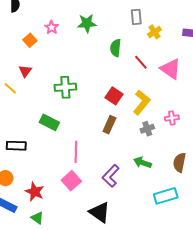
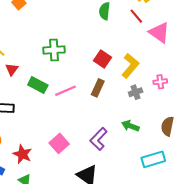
red line: (141, 62) -> (136, 16), moved
red triangle: (25, 71) -> (12, 69), moved
pink line: (76, 152) -> (65, 91), moved, turned 65

